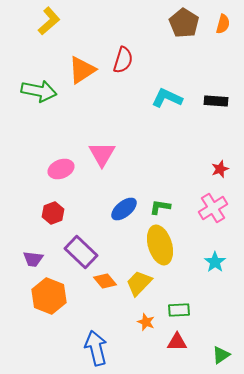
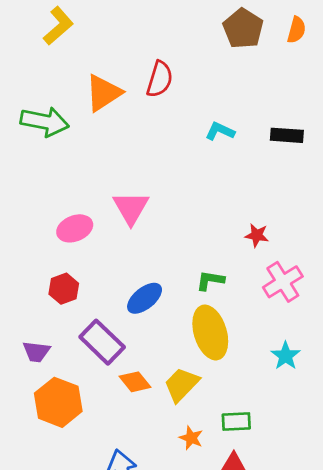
cyan L-shape: (167, 98) -> (220, 131), size x0.7
red star: (220, 169) -> (257, 235), moved, turned 30
blue ellipse: (124, 209) -> (145, 298), moved

